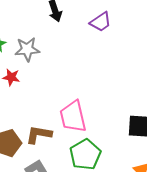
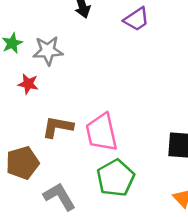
brown L-shape: (39, 135) -> (58, 127), moved

